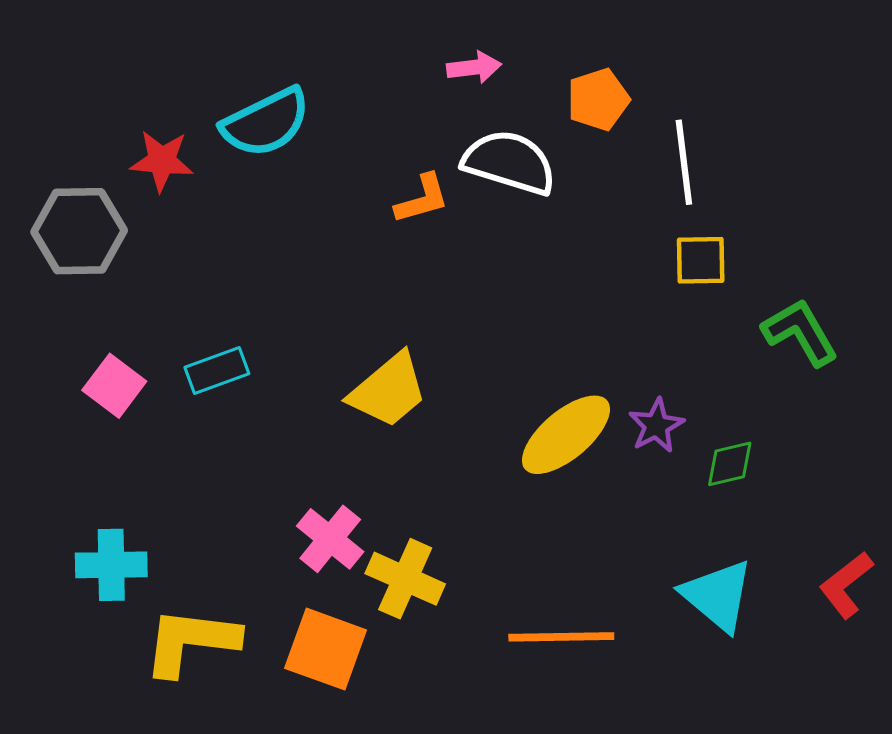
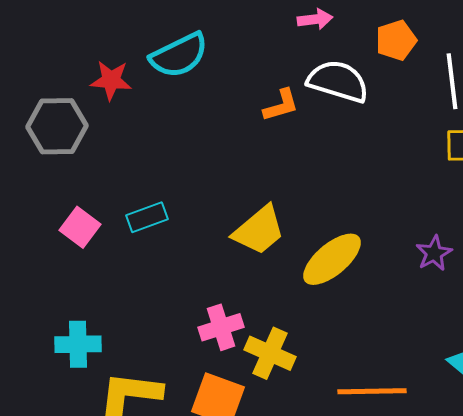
yellow ellipse: (566, 435) -> (332, 259), moved
pink cross: (330, 539) -> (221, 327), turned 33

